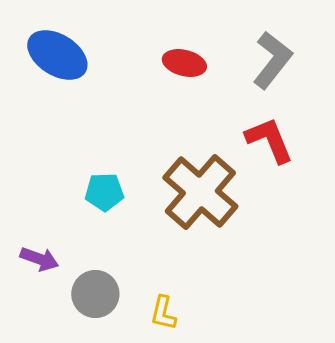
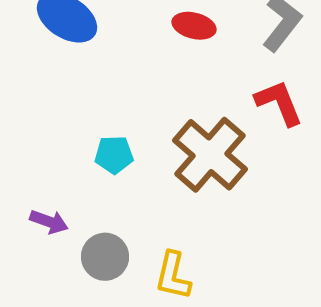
yellow L-shape: (163, 313) -> (173, 276), size x1.4

